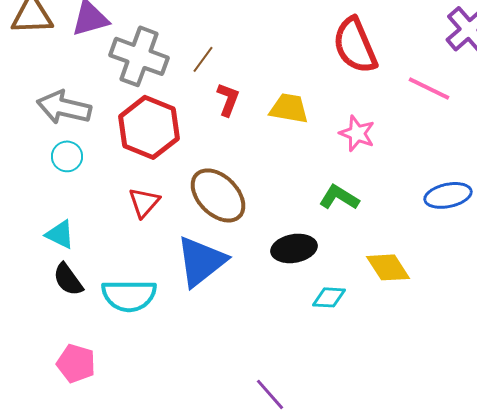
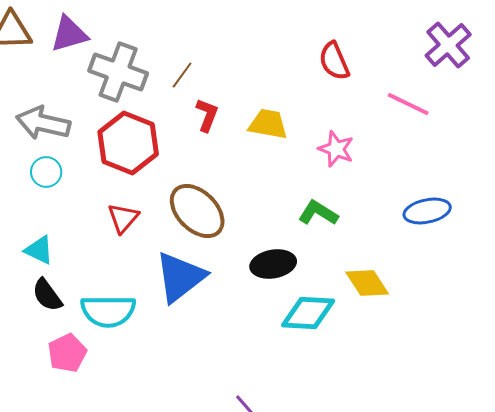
red semicircle: (355, 45) -> (334, 61), size x0.7
cyan diamond: (329, 297) -> (308, 313), size x1.6
pink pentagon: (76, 363) -> (67, 353), moved, turned 30

